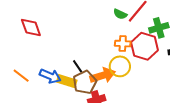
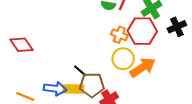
orange cross: (123, 44) -> (119, 35), turned 35
orange arrow: (103, 75) -> (143, 67), moved
brown pentagon: (85, 82) -> (92, 85), turned -30

